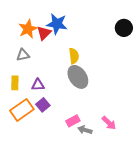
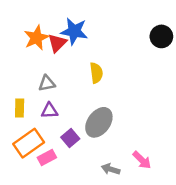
gray triangle: (23, 55) -> (47, 83), moved
gray ellipse: (78, 77) -> (99, 122), moved, turned 70
purple square: (43, 105) -> (70, 138), moved
pink rectangle: (73, 121) -> (47, 157), moved

